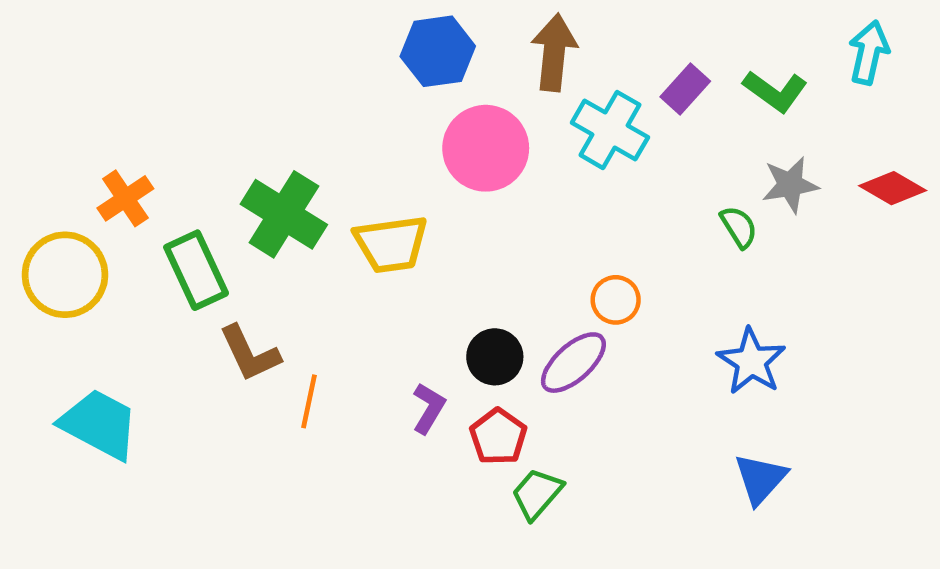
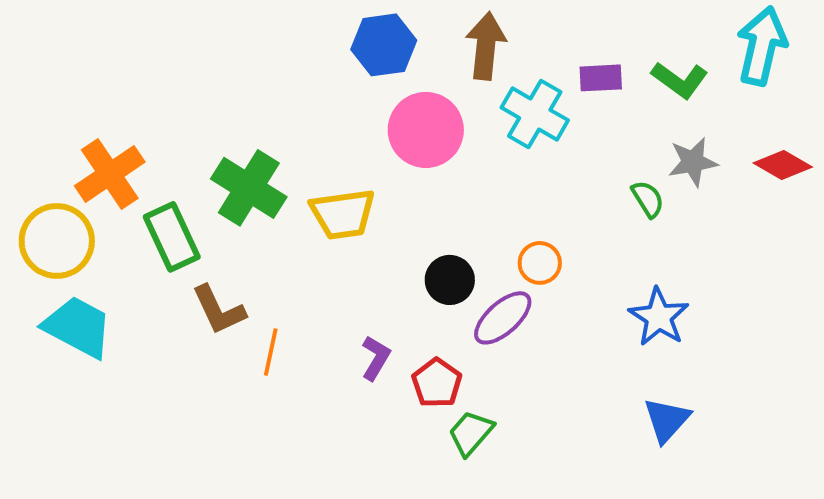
cyan arrow: (869, 52) -> (762, 46), size x1.4
purple rectangle: (685, 89) -> (601, 78), turned 45
orange cross: (125, 198) -> (110, 174), size x1.4
black circle: (495, 357) -> (450, 280), moved
cyan trapezoid: (99, 424) -> (78, 327), moved

